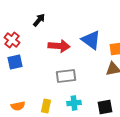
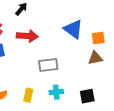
red arrow: (59, 46) -> (27, 36), moved

